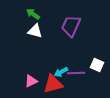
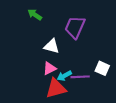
white triangle: (35, 31) -> (52, 46), moved
pink triangle: (31, 81) -> (50, 68), moved

